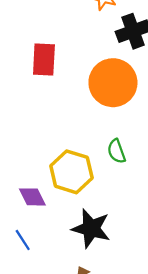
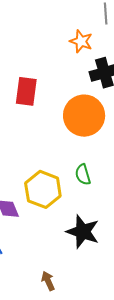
black star: (91, 228) -> (83, 232), moved

